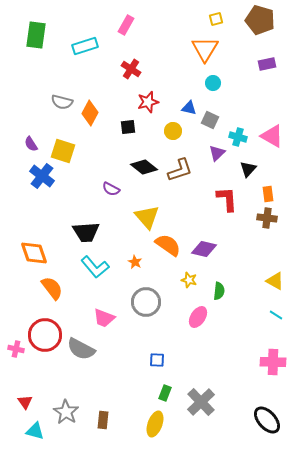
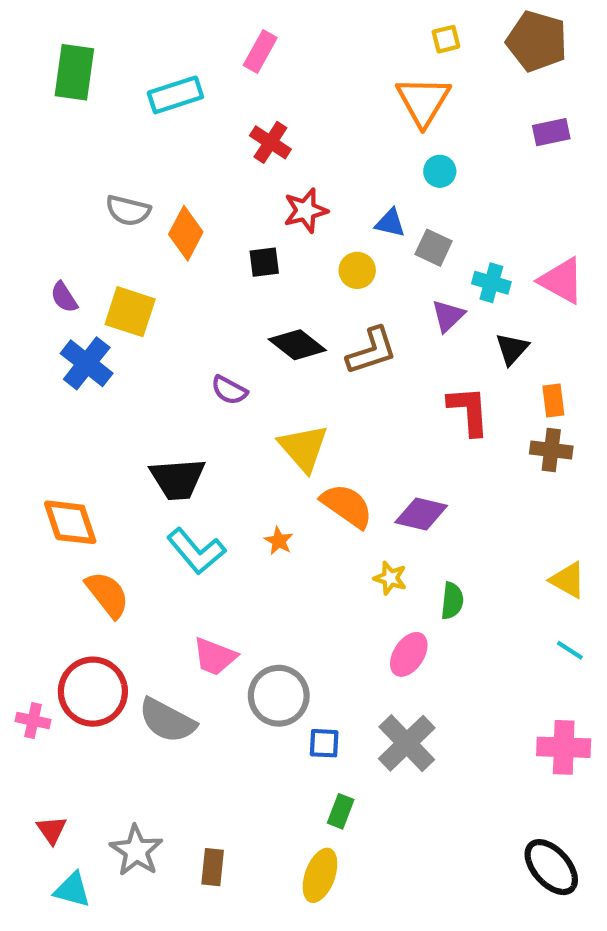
gray circle: (146, 302) -> (279, 696), moved
gray cross: (201, 402) -> (407, 743), moved

